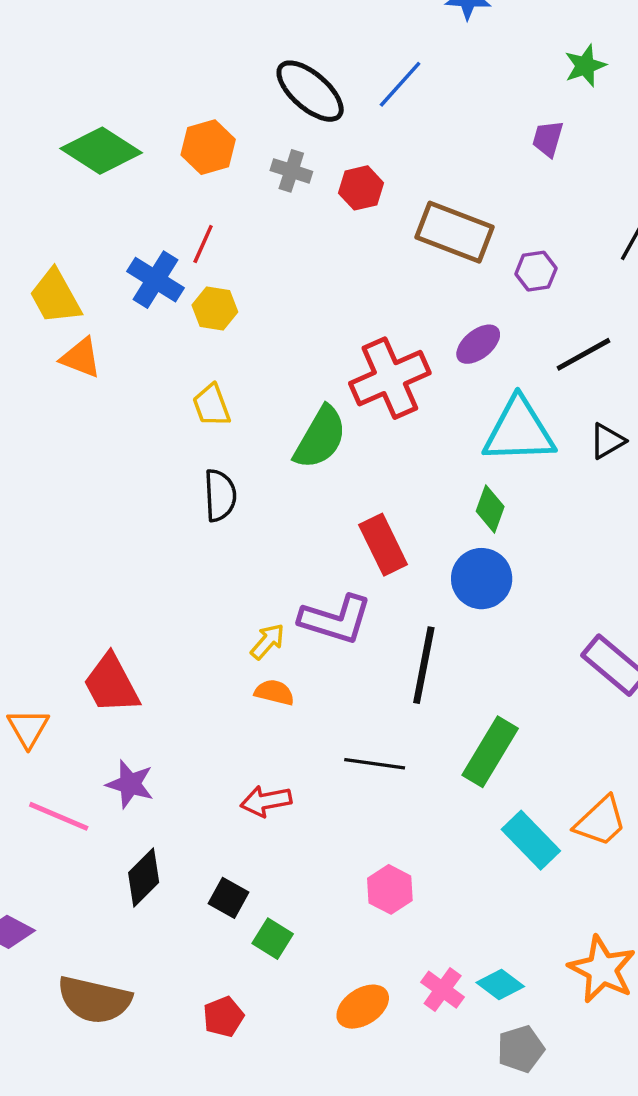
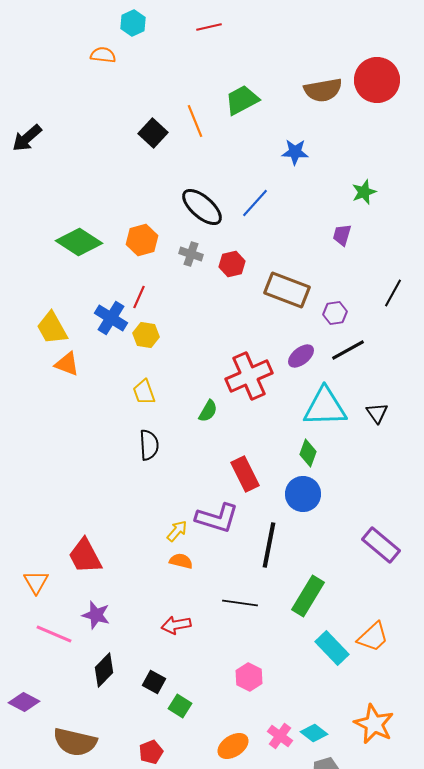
black line: (584, 354) -> (348, 350), moved
green semicircle: (320, 438) -> (208, 411), size x0.6
black triangle: (607, 441) -> (377, 413), turned -35

